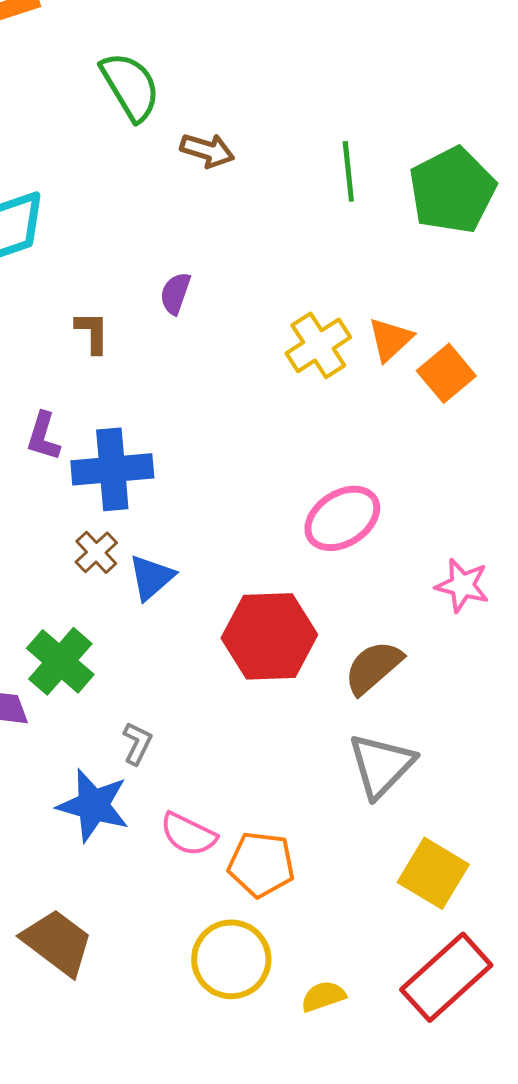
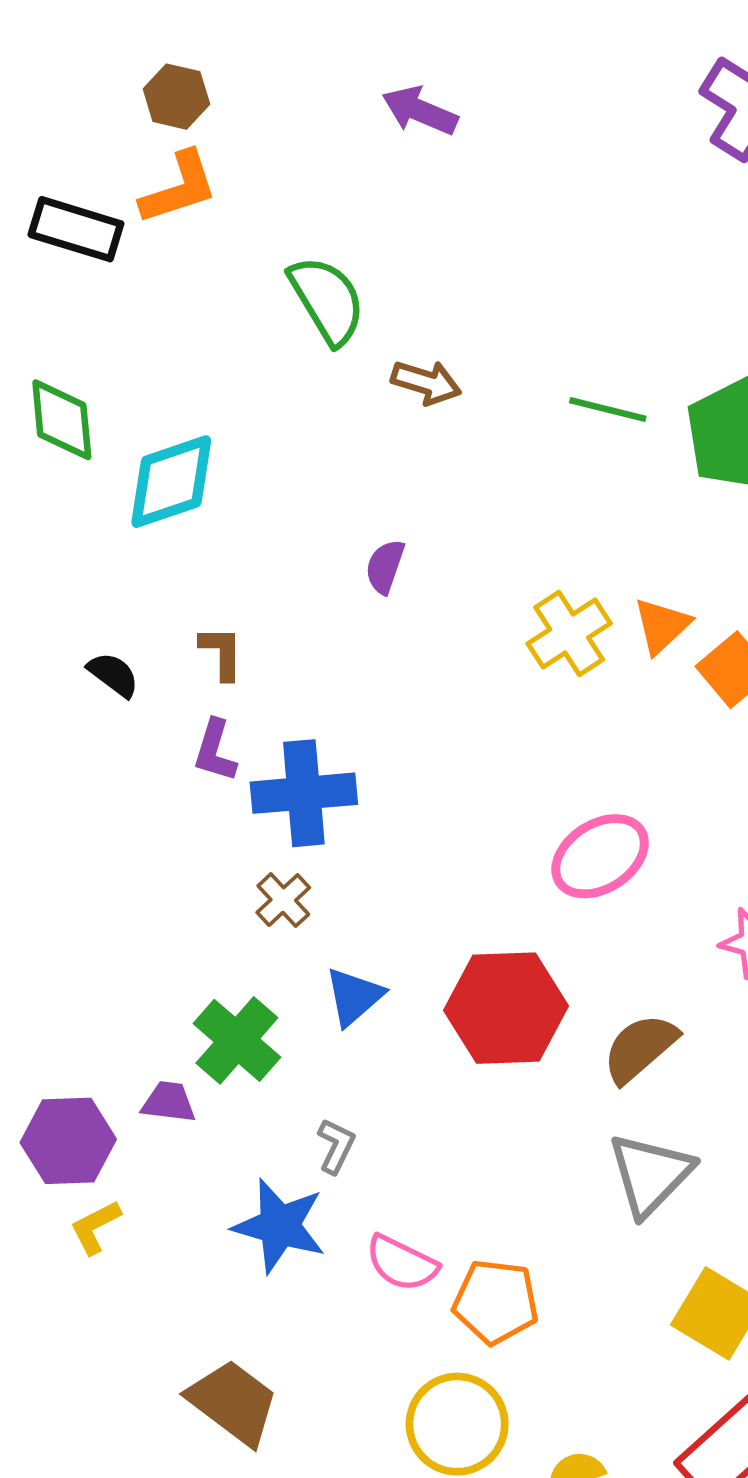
green line: (348, 171) -> (608, 409), turned -70
brown L-shape: (92, 332) -> (221, 653), moved
blue triangle: (151, 577) -> (354, 997), moved

